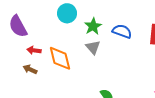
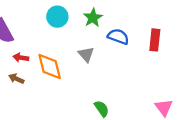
green star: (93, 26) -> (93, 18), moved

